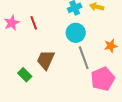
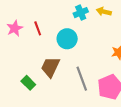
cyan circle: (76, 33) -> (67, 39), moved
gray line: (84, 58) -> (82, 79), moved

